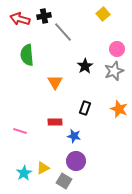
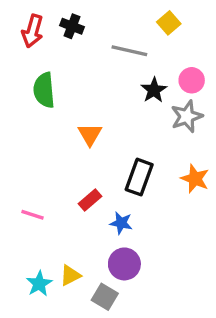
black cross: (44, 16) -> (72, 26), turned 32
red arrow: (20, 19) -> (33, 31), turned -90
gray line: (63, 32) -> (129, 51), moved, turned -35
black star: (85, 66) -> (154, 90), moved
black rectangle: (85, 108) -> (139, 177), size x1.5
red rectangle: (55, 122) -> (90, 200), turned -40

